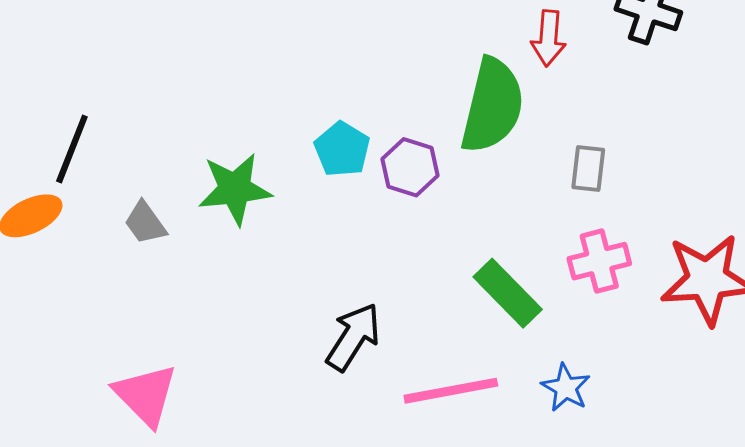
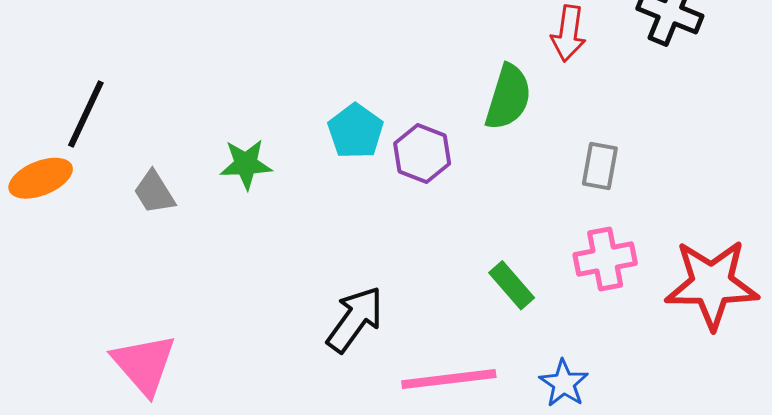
green semicircle: (492, 106) -> (508, 97), size x0.7
green star: (235, 189) -> (246, 164), size x0.7
green rectangle: (508, 293) -> (512, 285), size x0.7

